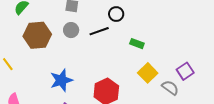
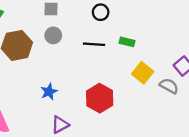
black line: (99, 31) -> (94, 44), moved, turned 30
blue star: (61, 80) -> (49, 92), size x0.7

